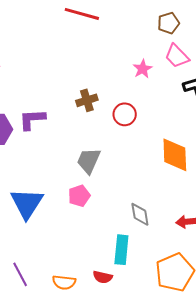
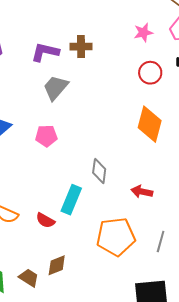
red circle: (125, 114) -> (150, 73), moved
purple L-shape: (32, 119) -> (45, 52), moved
gray trapezoid: (89, 161) -> (56, 88), moved

